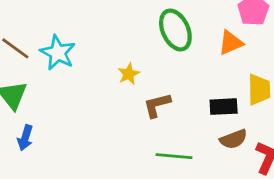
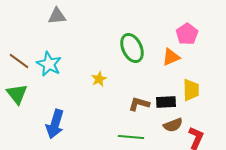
brown L-shape: (157, 105) -> (139, 104), moved, turned 30
blue arrow: (25, 138) -> (55, 124), moved, size x1.6

